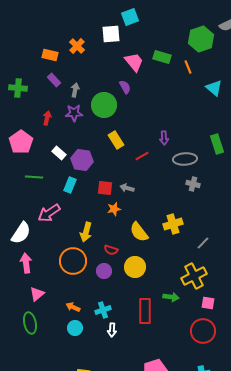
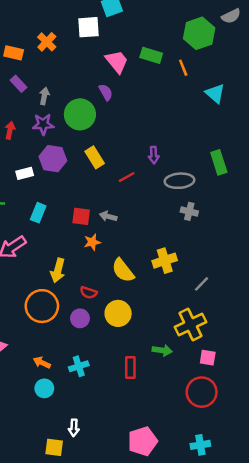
white rectangle: (59, 153) -> (25, 173), turned -56
purple hexagon: (82, 160) -> (53, 159), moved
red rectangle: (145, 311) -> (130, 367), size x0.7
white arrow: (112, 330) -> (74, 428), moved

